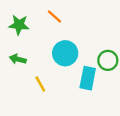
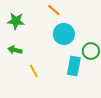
orange line: (55, 17) -> (54, 10), moved
cyan circle: (65, 53) -> (64, 34), moved

